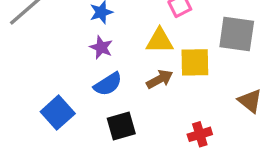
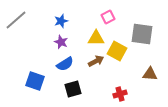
yellow square: (195, 62) -> (117, 51), turned 30
brown triangle: (250, 101) -> (150, 74), turned -35
blue square: (58, 113) -> (35, 81), turned -30

